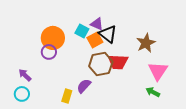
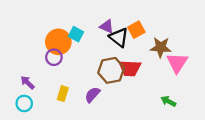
cyan square: (82, 31) -> (76, 34), moved
orange square: (95, 40) -> (136, 30), moved
brown star: (146, 43) -> (161, 47), turned 30
pink triangle: (158, 71) -> (177, 63), moved
yellow rectangle: (67, 96) -> (63, 94), moved

